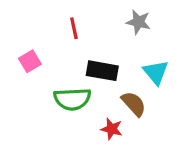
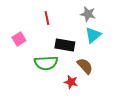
cyan triangle: (156, 72) -> (93, 35), moved, turned 30

